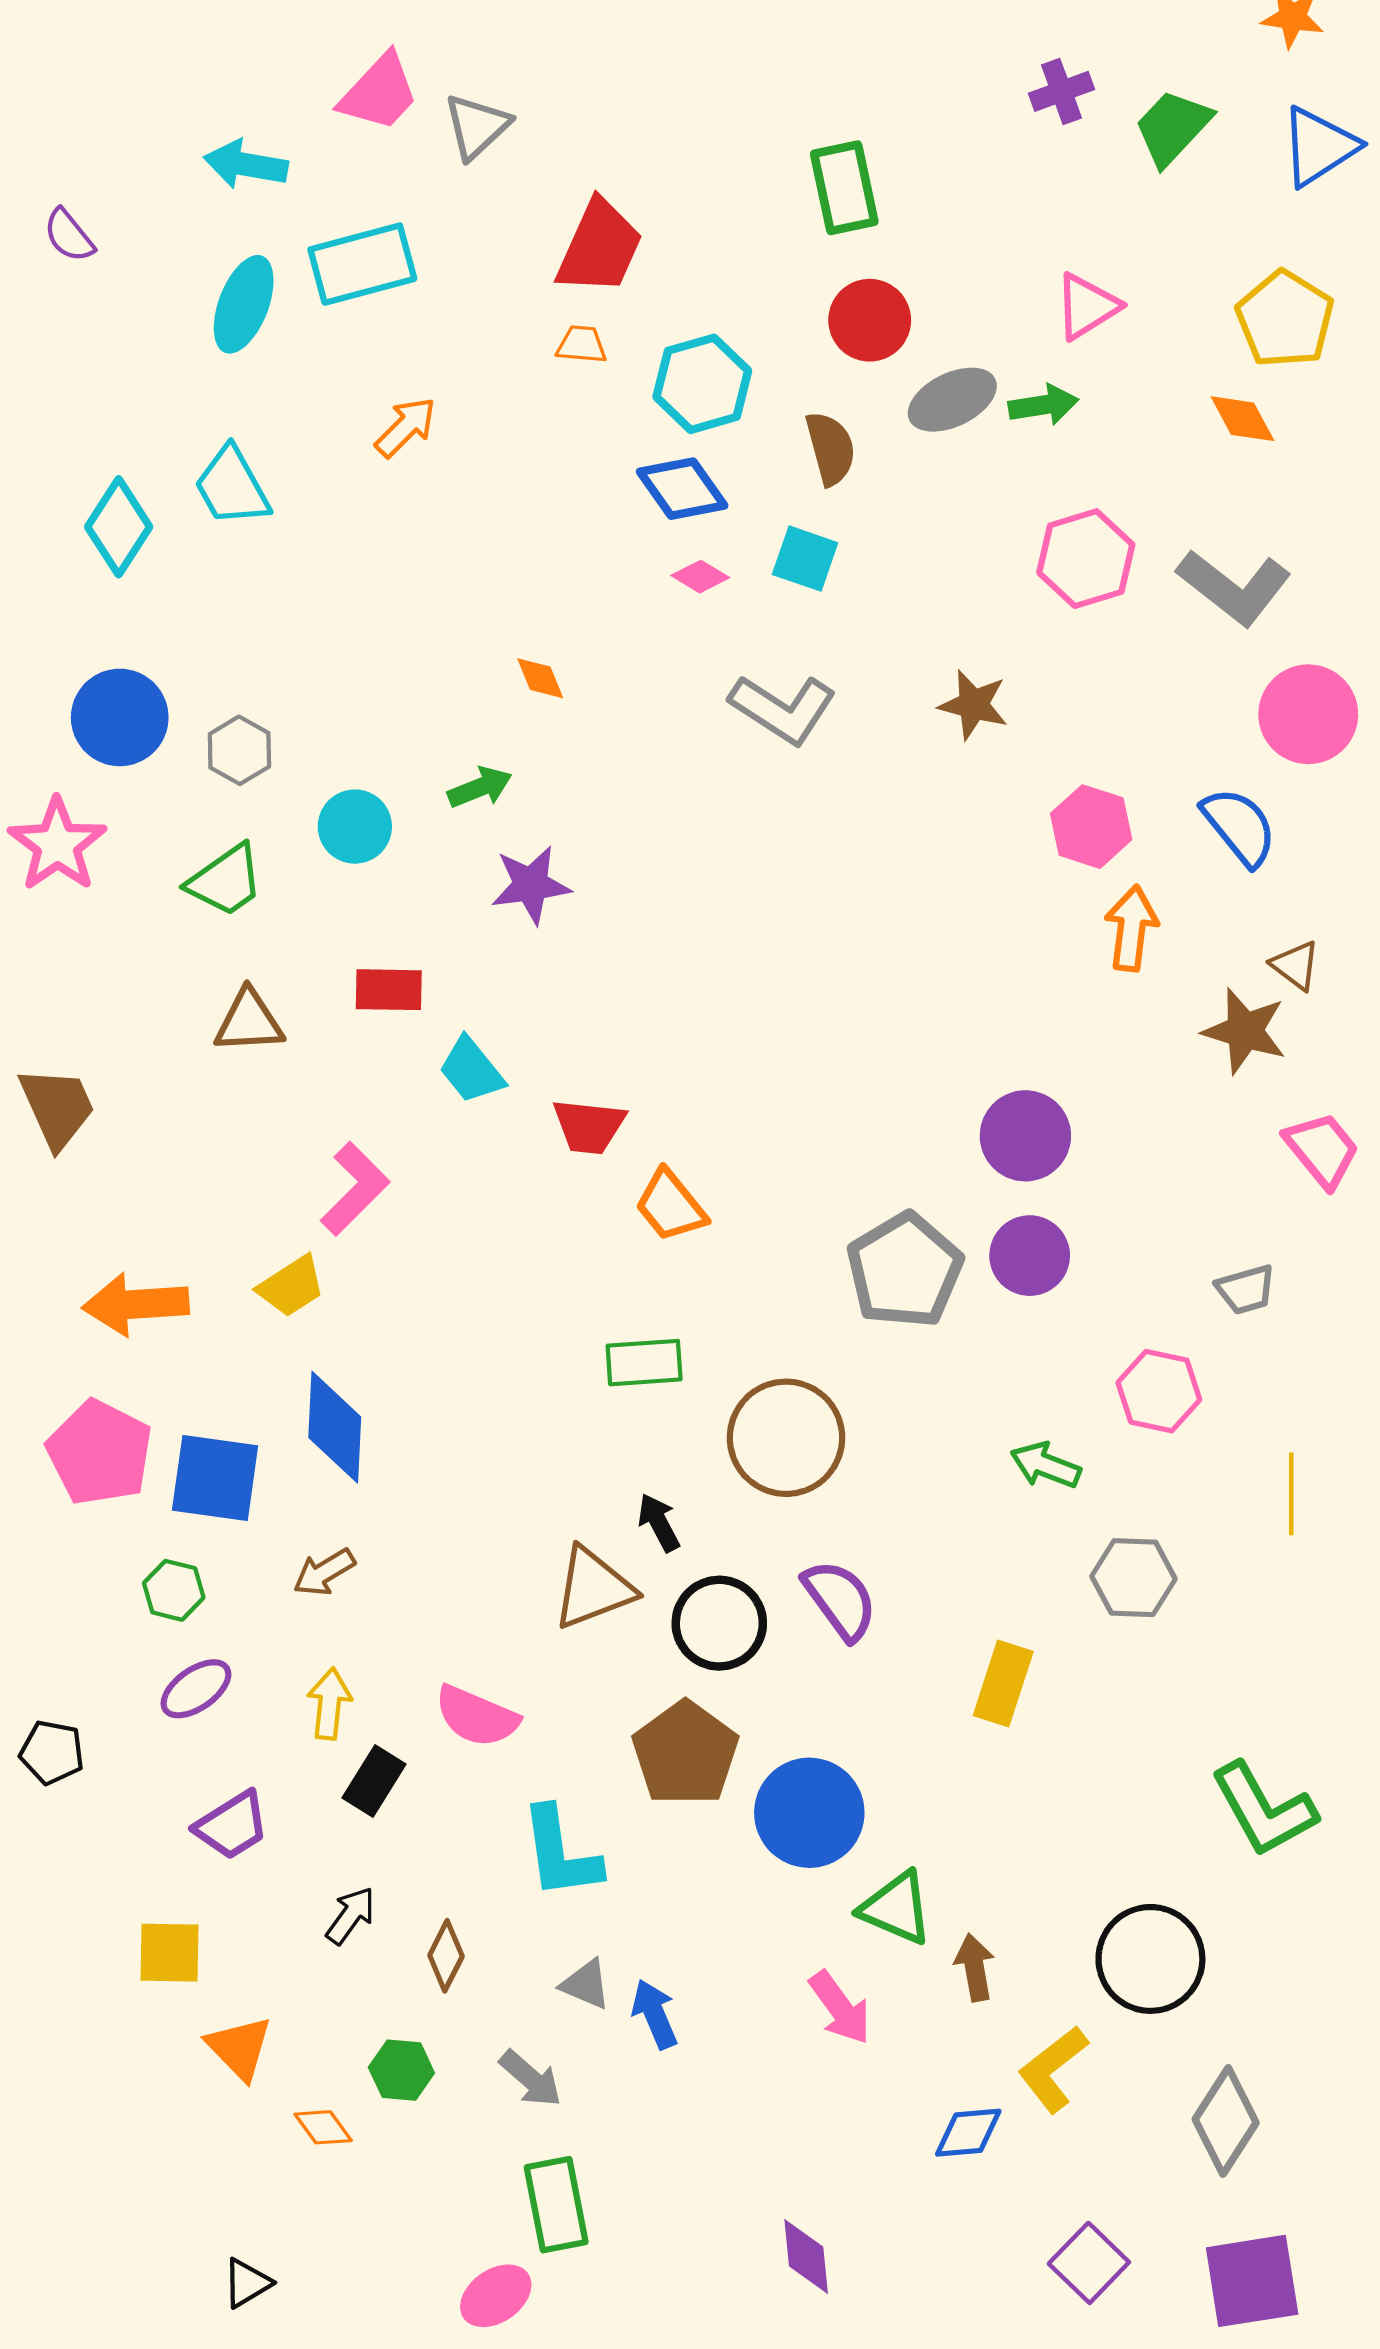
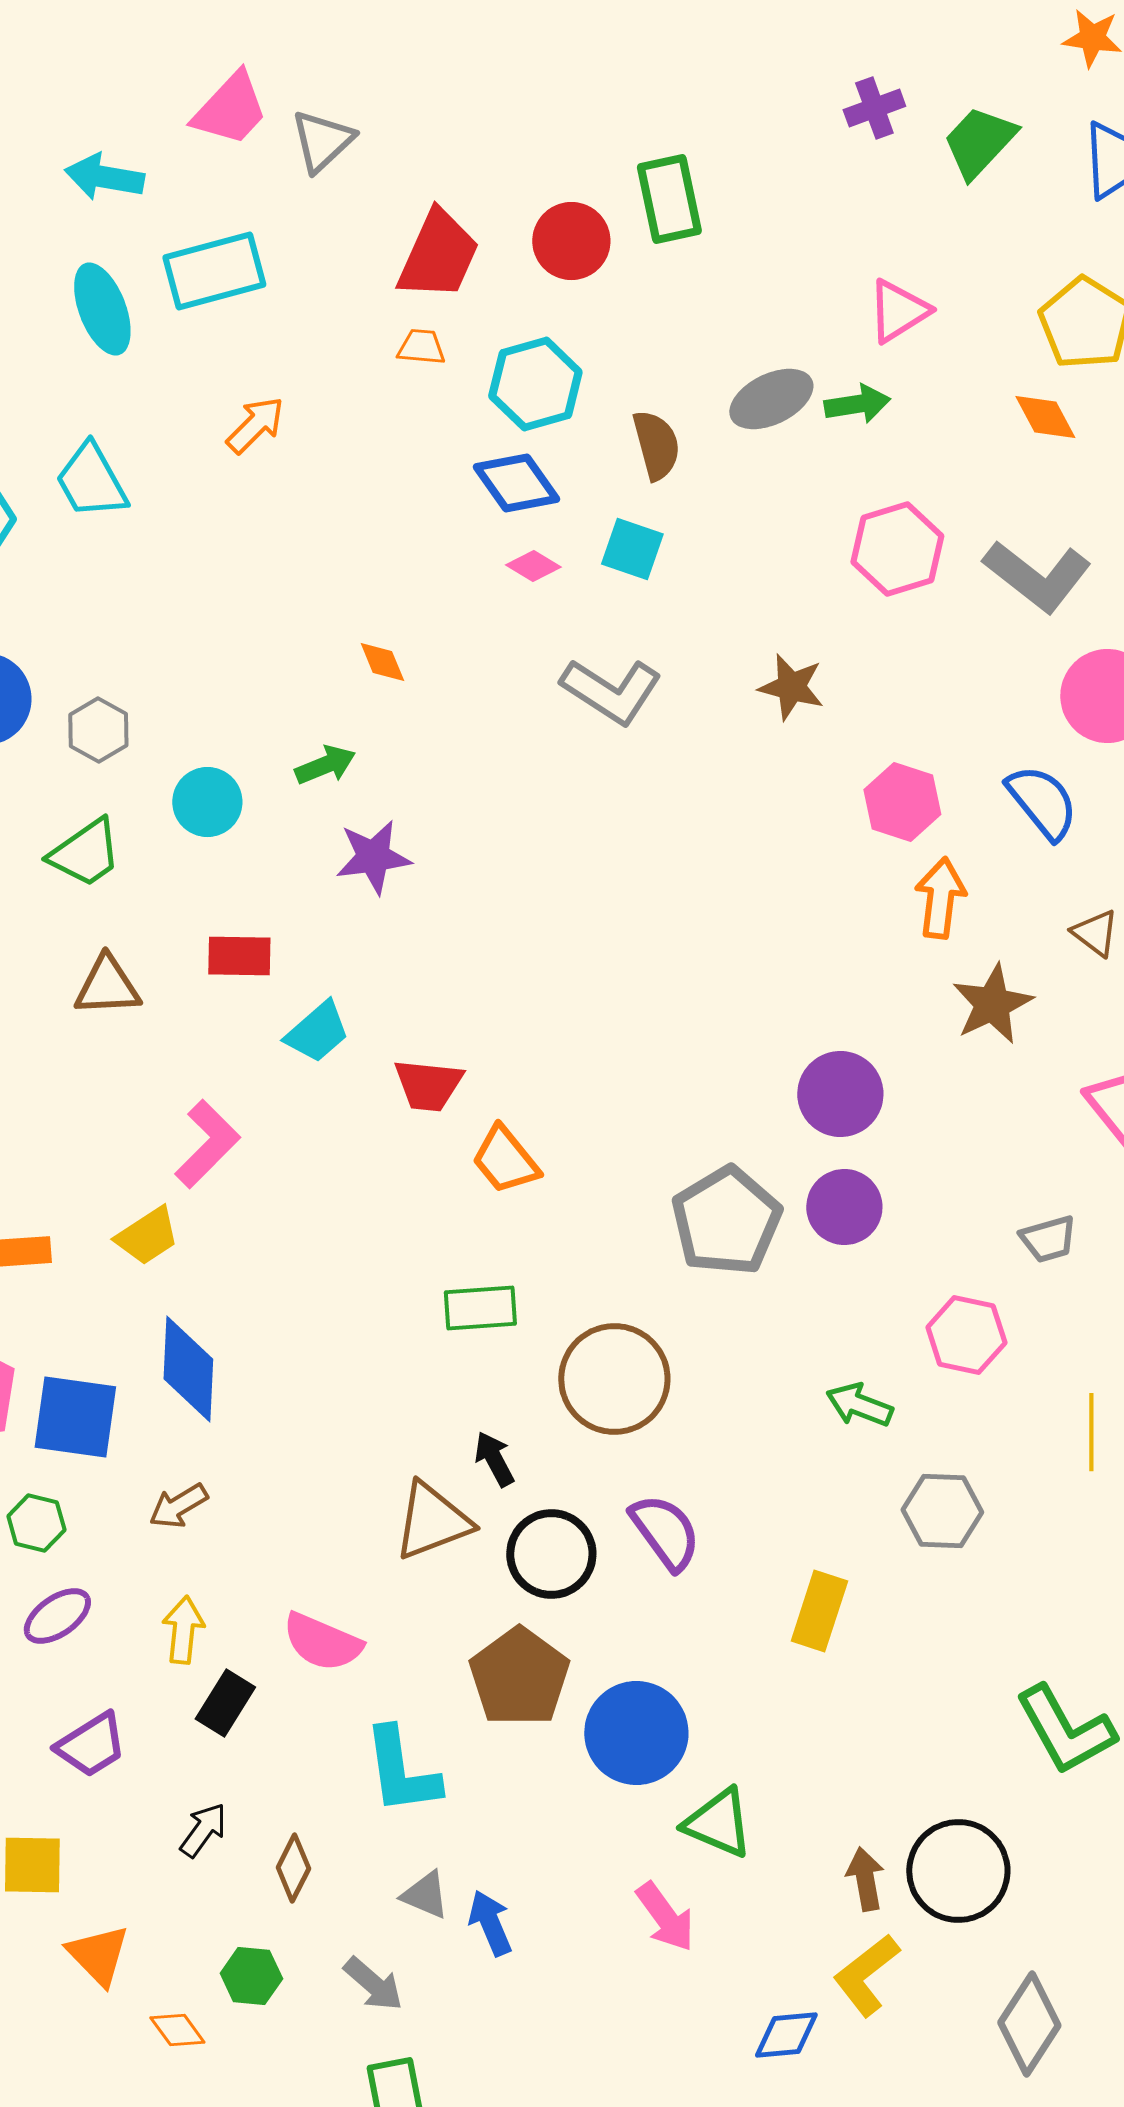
cyan ellipse: (244, 304) -> (102, 309), turned -42
red circle: (870, 320) -> (571, 241), moved
brown star: (1245, 1031) -> (992, 1004), moved, turned 30
cyan trapezoid: (471, 1070) -> (317, 1032), turned -92
brown arrow: (975, 1967) -> (865, 1879), moved

